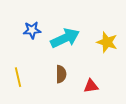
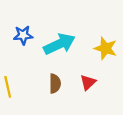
red triangle: (91, 86) -> (88, 82), moved, turned -35

